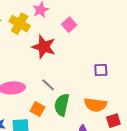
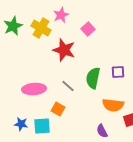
green semicircle: (62, 105) -> (93, 78), moved

